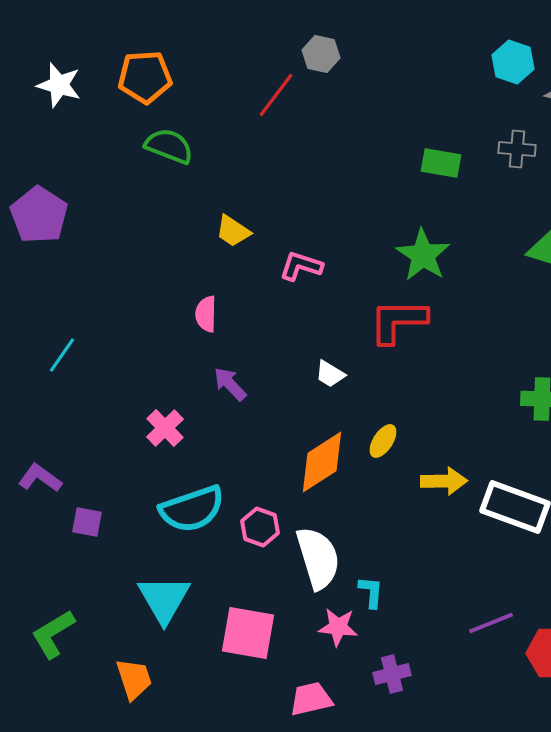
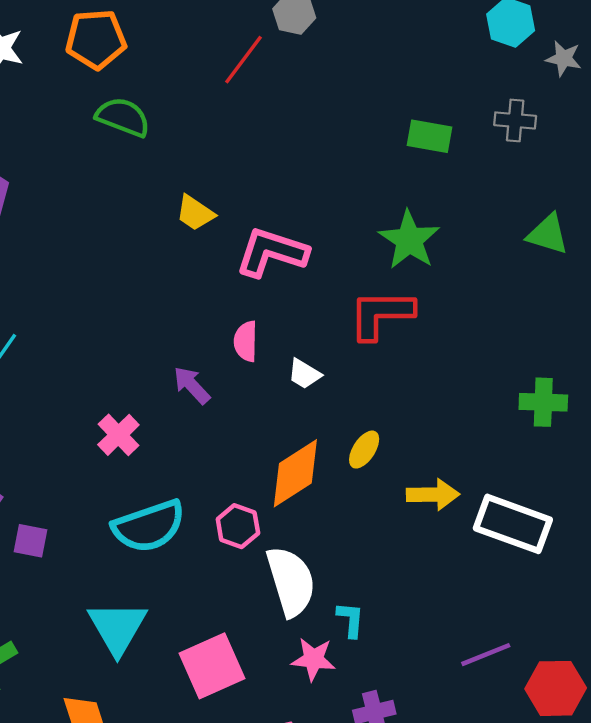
pink L-shape: (301, 266) -> (272, 252), size x1.5
pink semicircle: (206, 314) -> (246, 341), moved
pink hexagon: (260, 527) -> (238, 526), moved
pink square: (248, 633) -> (212, 666), turned -34

